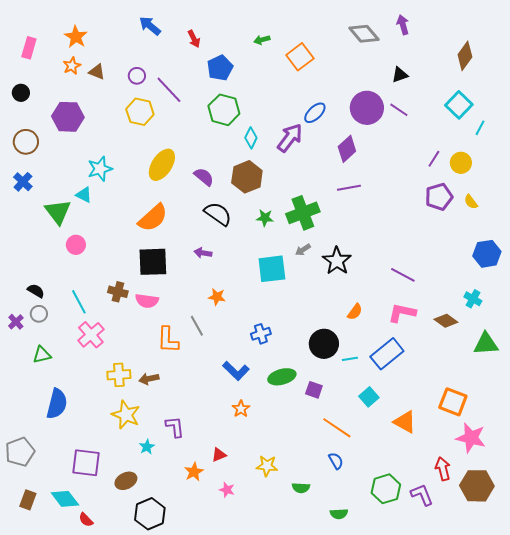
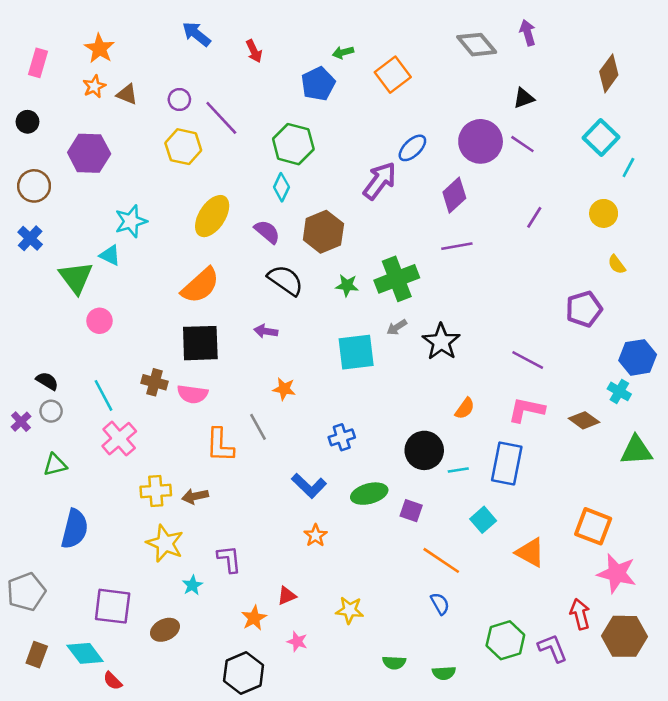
blue pentagon: (220, 68) -> (318, 84), moved
cyan diamond: (251, 138) -> (281, 187), moved
purple line: (434, 159) -> (534, 217), moved
purple pentagon: (439, 197) -> (584, 309), moved
blue hexagon: (487, 254) -> (638, 357), moved
blue rectangle: (387, 354) -> (507, 463), turned -40
green semicircle: (301, 488) -> (394, 663), moved
black hexagon: (150, 514) -> (244, 673), moved

